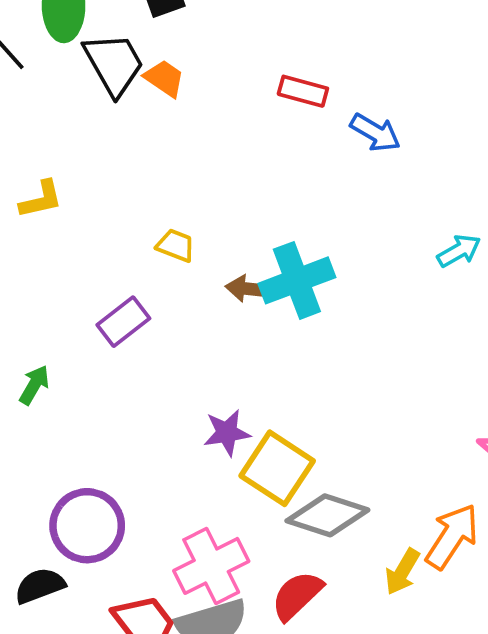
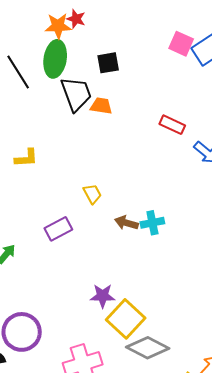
orange trapezoid: (164, 78) -> (101, 106), turned -35
yellow trapezoid: (176, 245) -> (92, 194), turned 30
cyan cross: (297, 280) -> (152, 223), size x0.6

